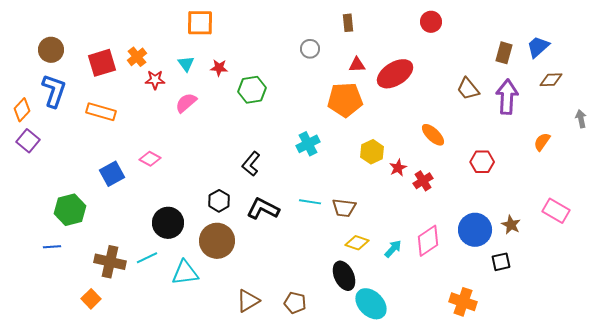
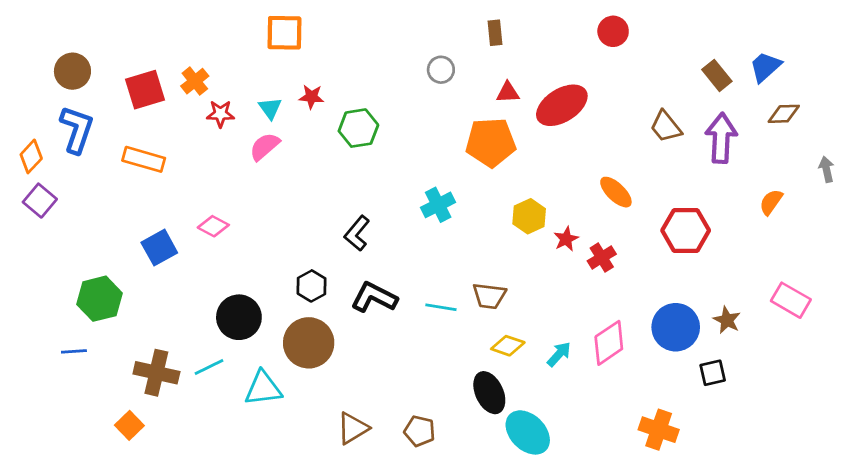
brown rectangle: (504, 53) -> (717, 75), turned -55
cyan triangle: (186, 64) -> (270, 108), moved
red hexagon: (482, 162) -> (686, 230), size x1.4
cyan line: (310, 202) -> (441, 307), moved

